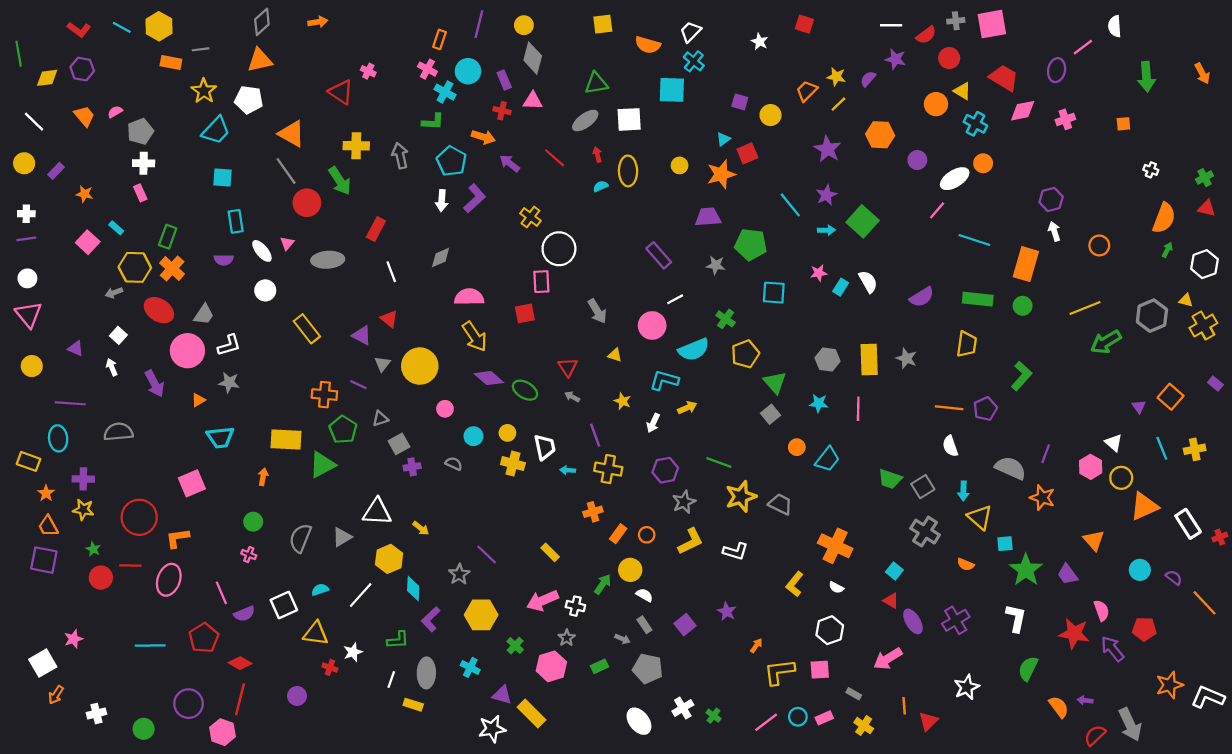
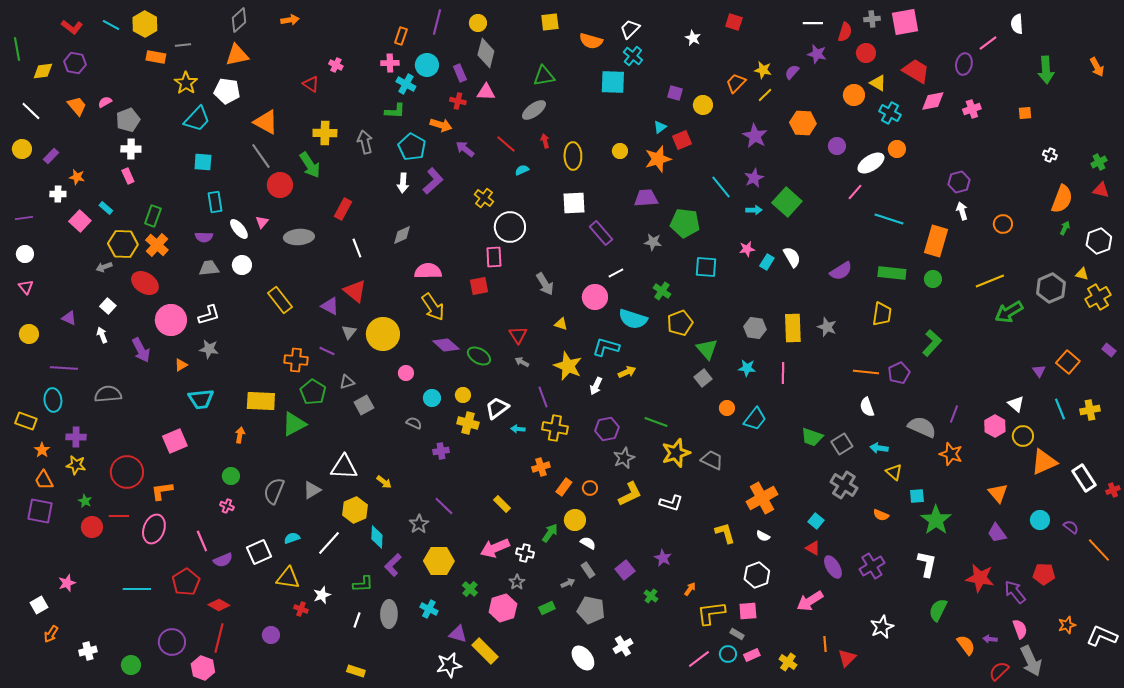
red semicircle: (926, 35) -> (845, 32), turned -36
pink cross: (427, 69) -> (390, 63), turned -30
red triangle: (341, 92) -> (311, 84), size x0.7
white square: (629, 119) -> (574, 203), moved
cyan semicircle: (601, 186) -> (522, 170), moved
white cross: (26, 214) -> (58, 194), moved
pink triangle: (29, 315) -> (26, 287), size x0.6
gray trapezoid: (204, 315) -> (209, 268), moved, turned -130
red triangle: (389, 319) -> (355, 291), size x1.4
cyan semicircle: (694, 350) -> (633, 319), turned 40
yellow star: (623, 401) -> (568, 366), size x1.8
white trapezoid: (545, 447) -> (497, 408), turned -115
purple cross: (412, 467) -> (441, 451), moved
cyan arrow: (963, 491) -> (879, 448), turned 96
yellow triangle: (980, 517) -> (894, 472), size x0.7
orange cross: (835, 546) -> (762, 498), turned 36
purple trapezoid: (1068, 574) -> (997, 533), moved
yellow L-shape: (795, 584) -> (725, 533), turned 125
pink semicircle: (1101, 610) -> (1020, 629), moved
gray arrow: (623, 639) -> (568, 583), turned -48
white square: (43, 663) -> (39, 605), size x0.7
orange star: (1169, 685) -> (1067, 625), size x0.7
gray rectangle: (854, 694) -> (737, 634), moved
yellow rectangle: (413, 705) -> (356, 671), moved
green cross: (714, 716) -> (651, 596), moved

